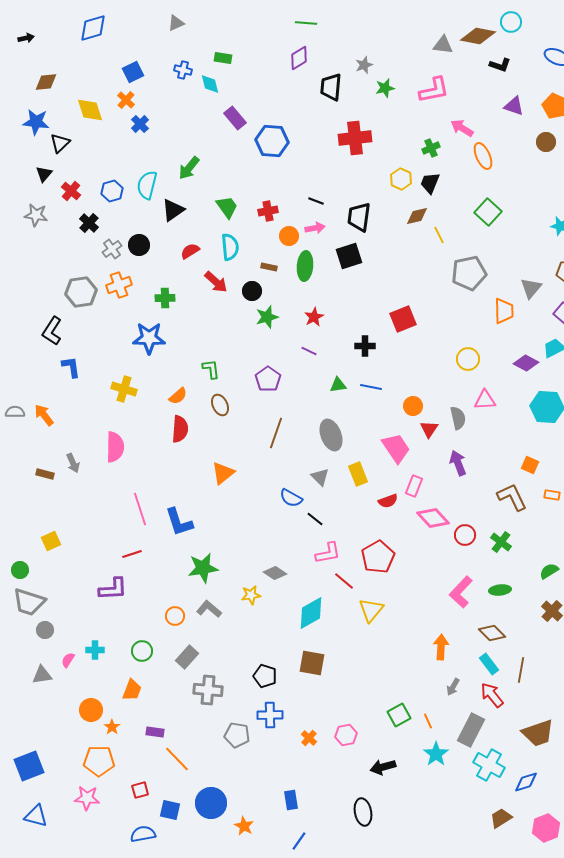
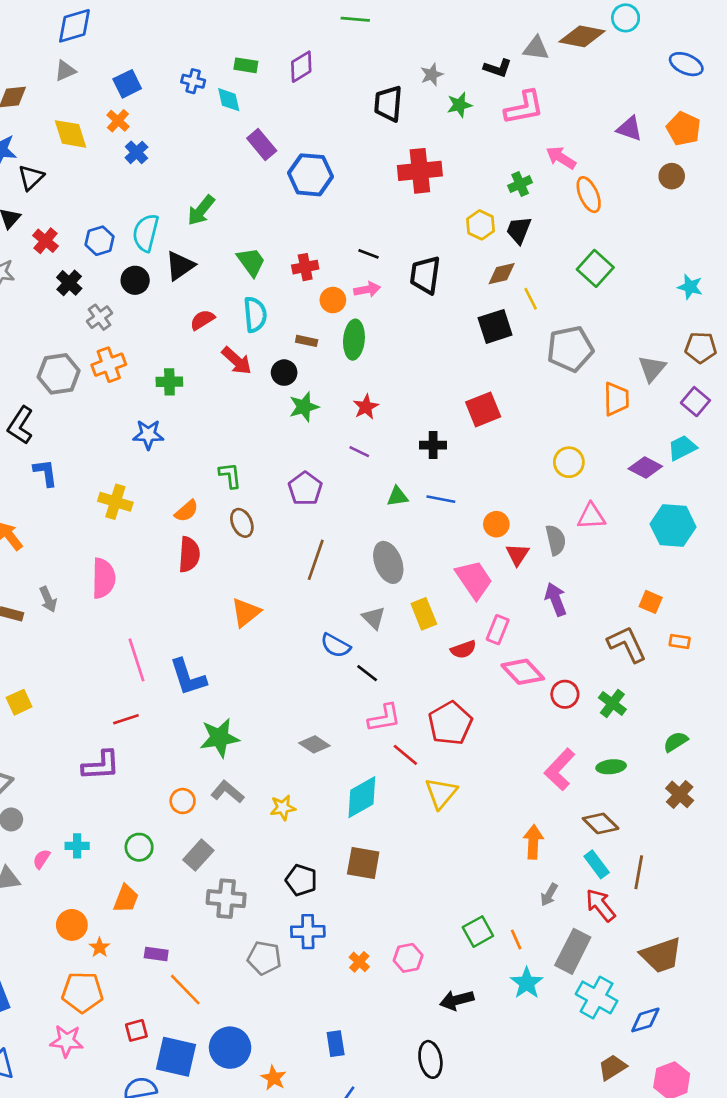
gray triangle: (176, 23) -> (65, 71), moved
purple diamond: (299, 58) -> (301, 67), moved
black L-shape: (500, 65) -> (498, 68), moved
black circle: (139, 245) -> (135, 280), moved
black square: (349, 256) -> (495, 326), moved
blue star: (149, 338) -> (148, 435), size x0.7
yellow star: (251, 595) -> (283, 808), moved
blue square: (170, 810) -> (176, 1057), size x1.5

